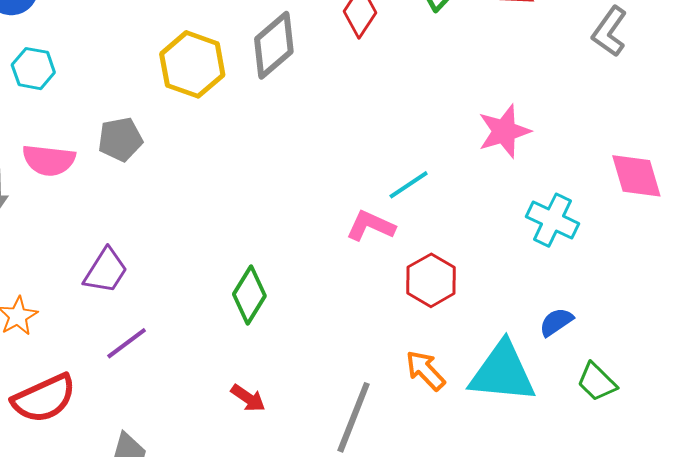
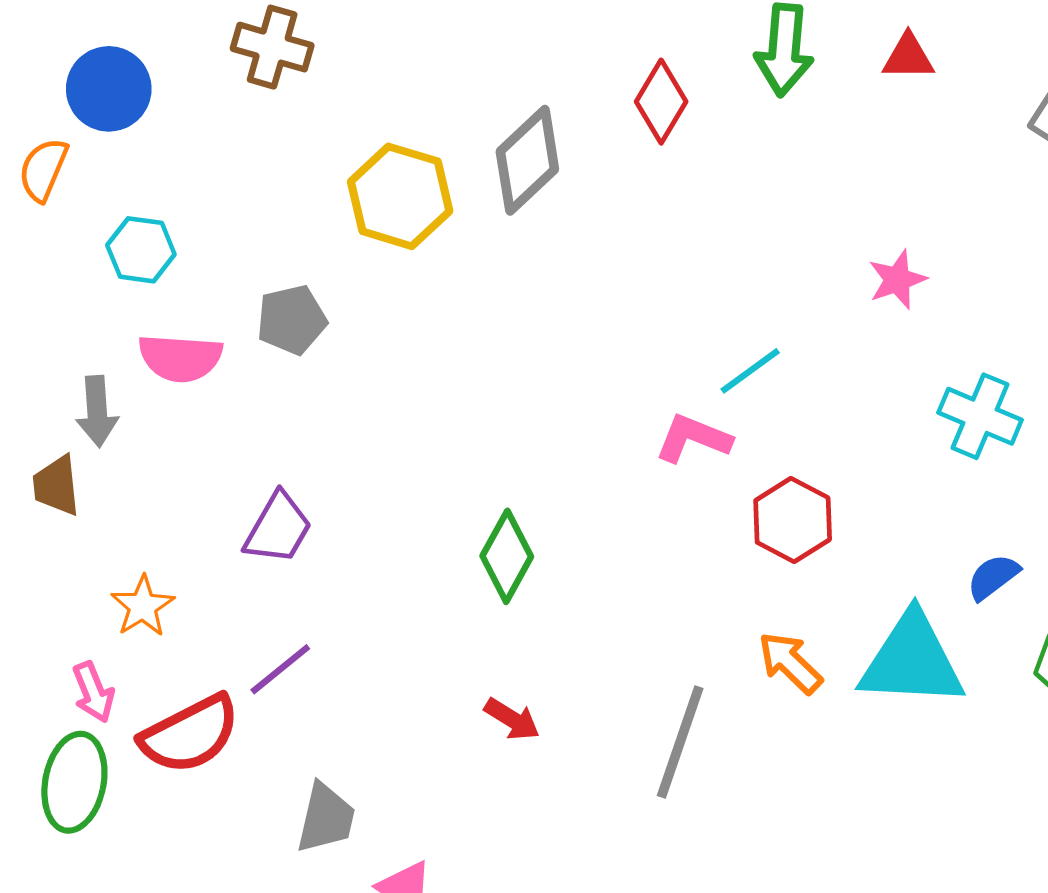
cyan hexagon: (33, 69) -> (141, 250), moved
pink star: (504, 131) -> (897, 280), size x0.7
purple line: (127, 343) -> (280, 669), moved

